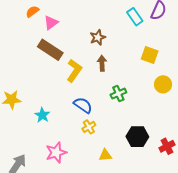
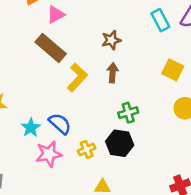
blue semicircle: (83, 105) -> (60, 124), moved
black hexagon: (137, 137) -> (120, 143), moved
pink star: (56, 153) -> (49, 154), moved

